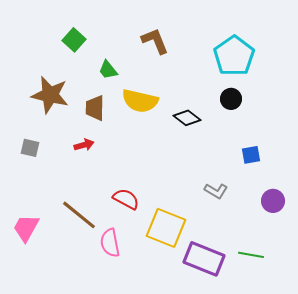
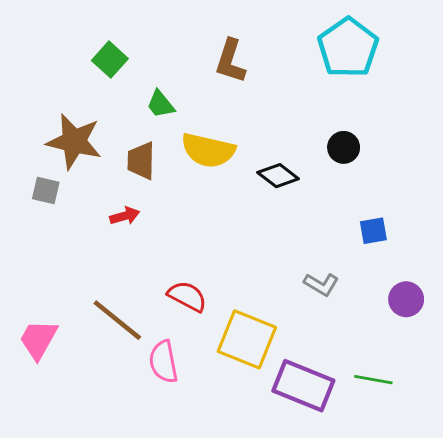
brown L-shape: (155, 41) -> (230, 61), turned -140
cyan pentagon: (234, 56) -> (348, 48), moved
gray square: (30, 148) -> (46, 191), moved

